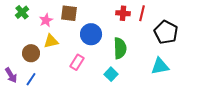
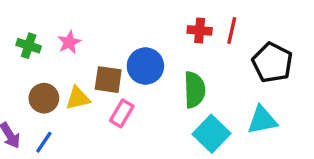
green cross: (22, 12) -> (29, 46), moved, turned -32
brown square: (69, 13) -> (108, 80), moved
yellow triangle: (51, 41) -> (78, 98), moved
cyan square: (111, 74) -> (211, 134), moved, size x1.5

